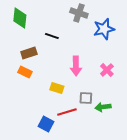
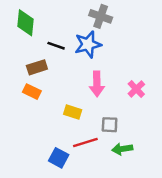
blue star: (104, 29) -> (88, 44), moved
black line: (52, 36) -> (56, 46), moved
green arrow: (103, 107) -> (122, 149), moved

